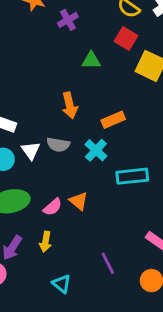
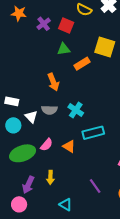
red square: (126, 38) -> (66, 26), moved
orange rectangle: (113, 120) -> (82, 64), moved
cyan rectangle: (132, 176) -> (93, 133), moved
pink semicircle: (53, 207) -> (47, 145), moved

